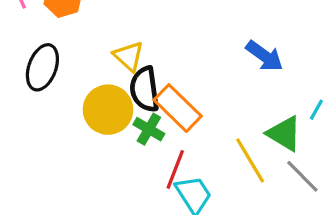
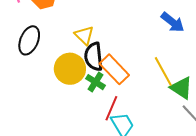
blue arrow: (264, 56) -> (173, 22), moved
yellow line: (250, 160) -> (163, 71), moved

